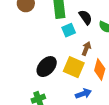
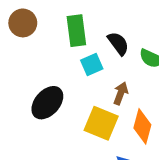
black ellipse: (47, 67) -> (47, 103), moved

